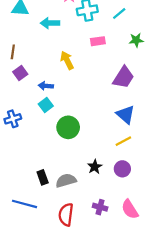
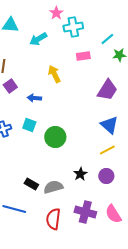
cyan line: (119, 13) -> (107, 39), moved
cyan arrow: (50, 23) -> (38, 39), turned -30
cyan square: (46, 105) -> (29, 125), moved, turned -32
black rectangle: (43, 177) -> (31, 184), turned -40
purple cross: (100, 207) -> (85, 212), size x1.5

